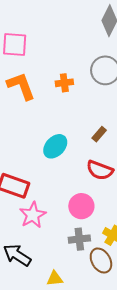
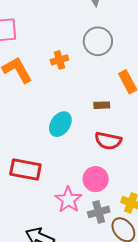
brown rectangle: (99, 134) -> (102, 105), turned 56
pink star: (33, 215) -> (68, 200), moved

